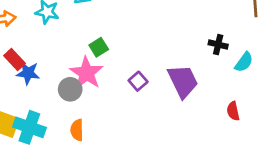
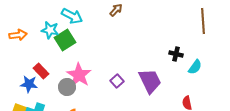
green square: (99, 47) -> (65, 40), moved, size x1.5
red rectangle: (14, 59) -> (41, 71), moved
blue star: (28, 73) -> (29, 84), moved

